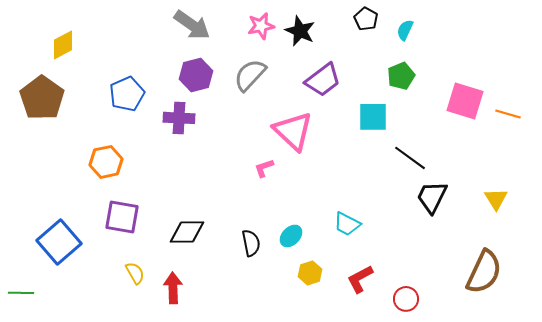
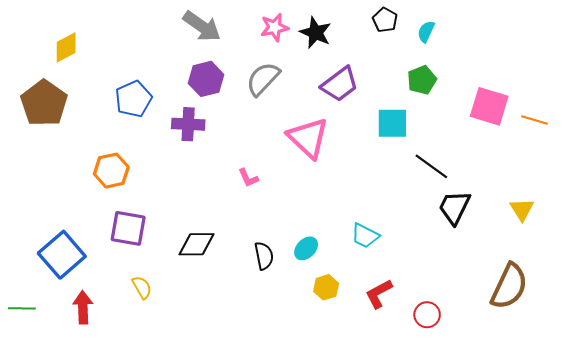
pink L-shape: (264, 168) -> (248, 178), moved, turned -95
red arrow: (173, 288) -> (83, 307), moved

